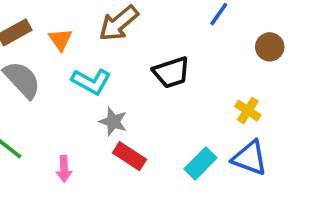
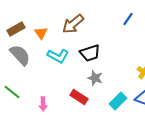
black trapezoid: (171, 72) -> (90, 53), moved
gray star: (113, 122) -> (95, 78), moved

